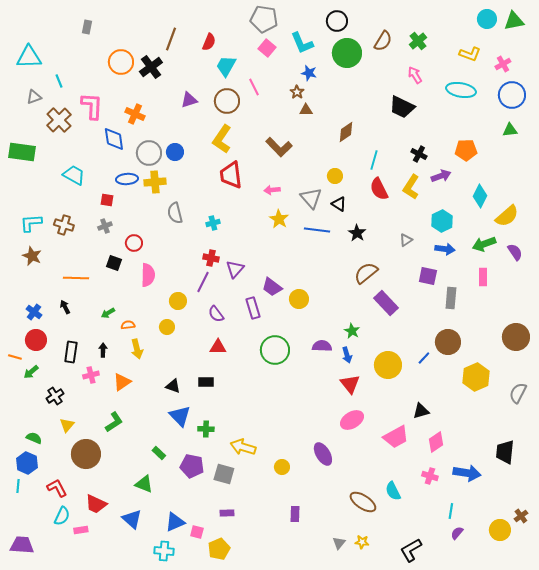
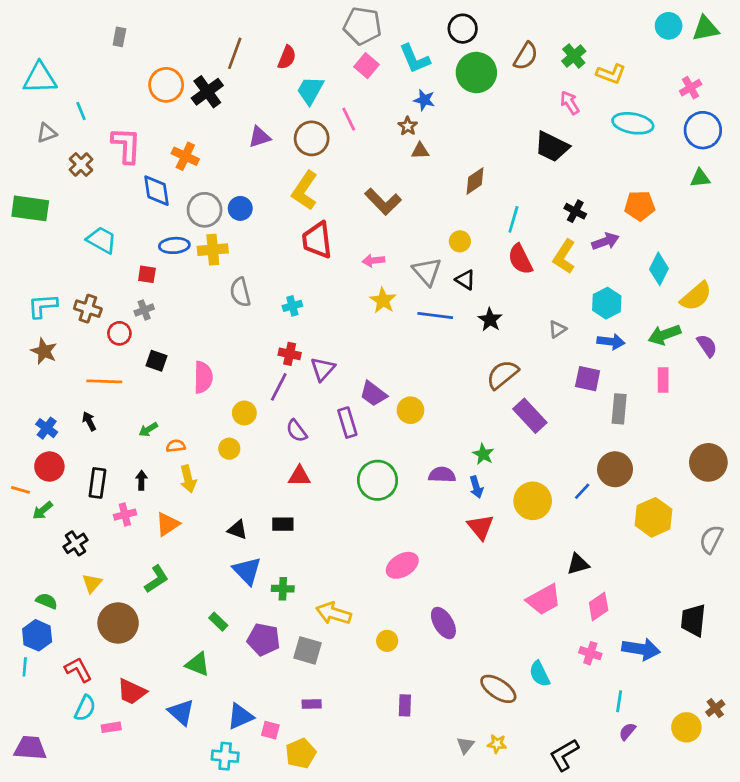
yellow L-shape: (470, 54) -> (611, 74), moved
brown cross: (59, 120) -> (81, 164), size x0.7
red circle: (134, 243) -> (119, 333), moved
pink ellipse: (352, 420) -> (402, 565), moved

